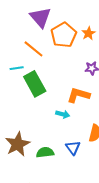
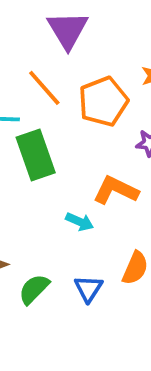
orange pentagon: (64, 35) -> (103, 101), moved
green semicircle: (45, 152) -> (34, 289), turned -48

